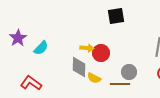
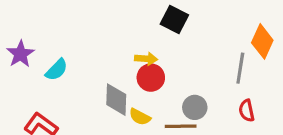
black square: (116, 16) -> (174, 19), turned 36
yellow arrow: (87, 48) -> (146, 59), moved

